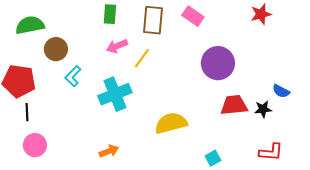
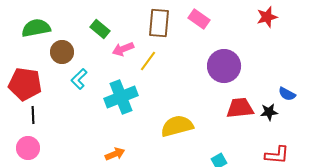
green rectangle: (110, 14) -> (100, 29), moved, turned -54
pink circle: (35, 145) -> (28, 148), moved

